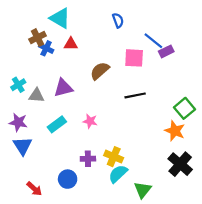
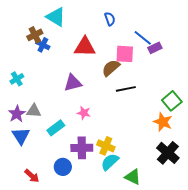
red triangle: (71, 44) -> (85, 47), moved, size x1.6
brown semicircle: (100, 71) -> (111, 68), moved
purple triangle: (63, 88) -> (73, 83), moved
gray triangle: (36, 95) -> (34, 111), moved
purple star: (18, 122) -> (17, 114), turned 30
cyan rectangle: (57, 124) -> (56, 128), moved
purple cross: (88, 159) -> (82, 148), size x1.5
green triangle: (143, 190) -> (133, 177), turned -42

